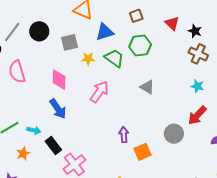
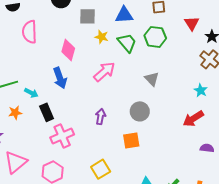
gray circle: (174, 134) -> (140, 111), moved
purple arrow: (124, 135) -> (101, 117), moved

